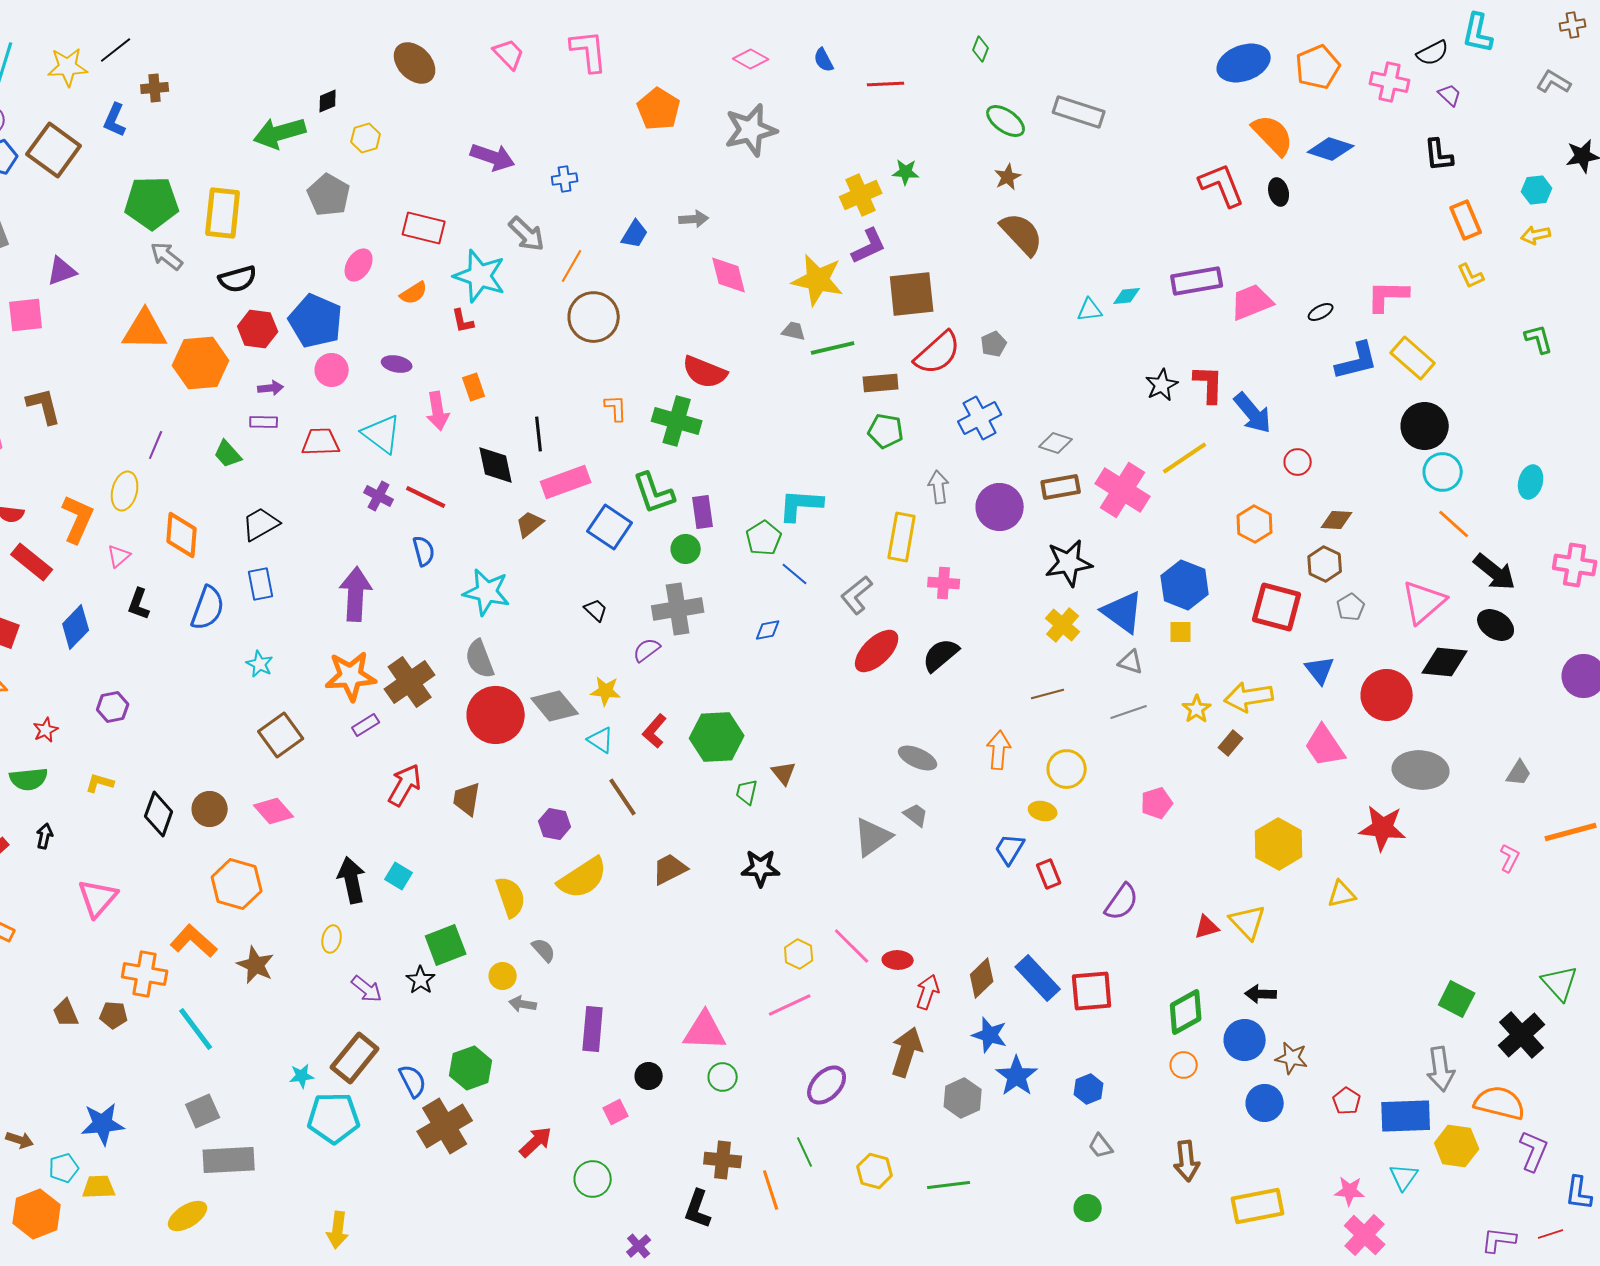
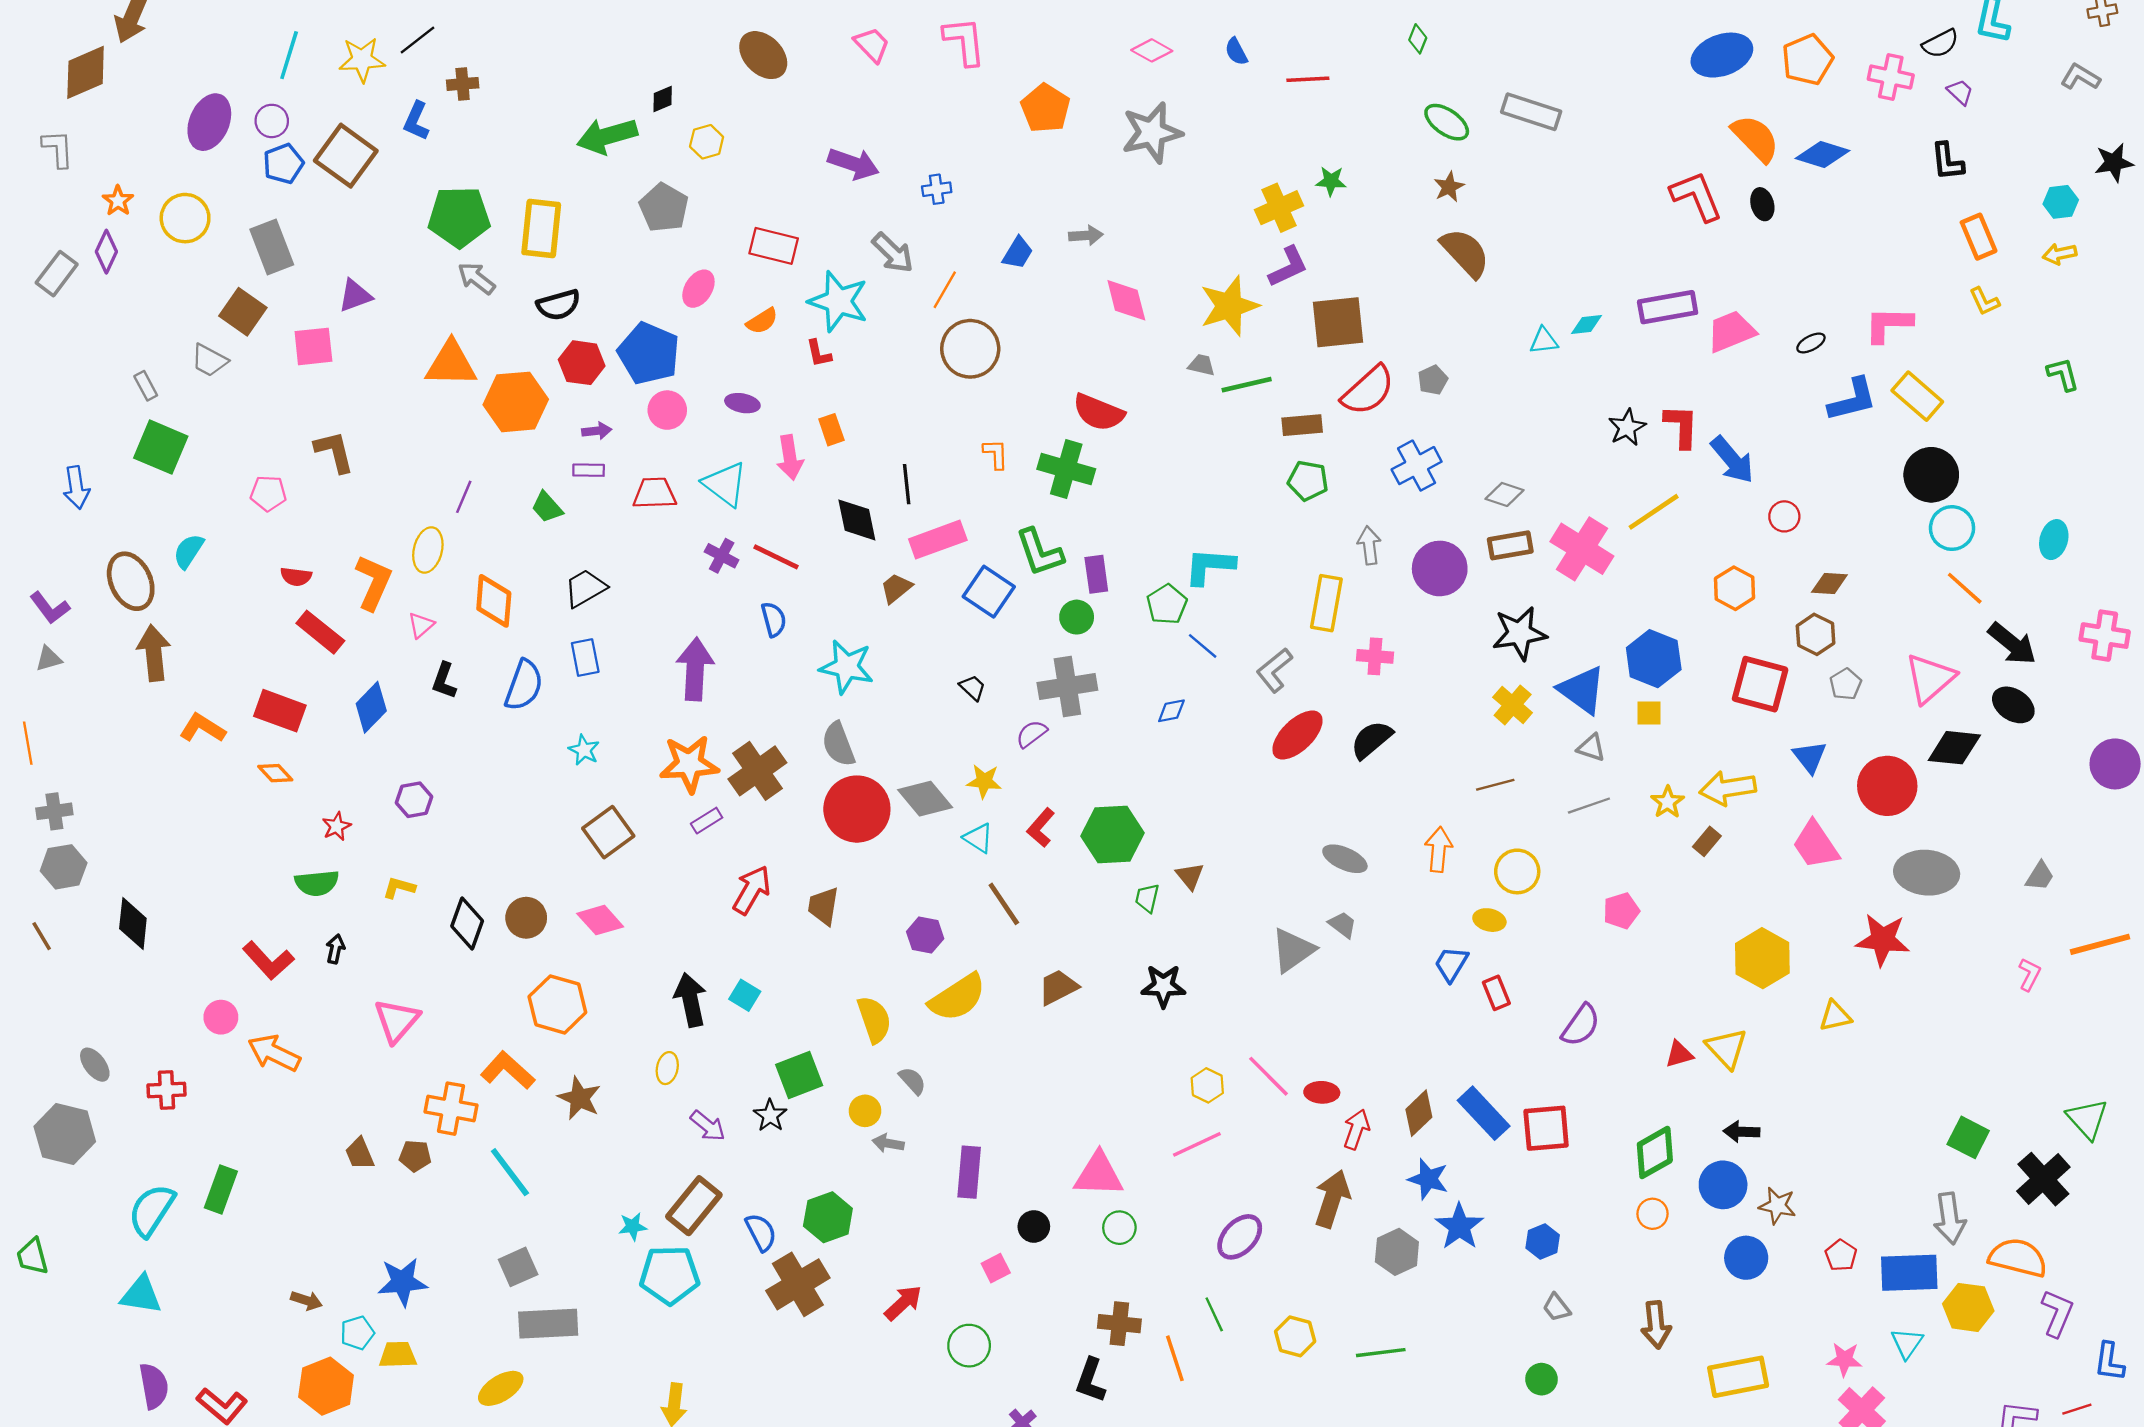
yellow star: (818, 280) -> (1229, 306), turned -30

